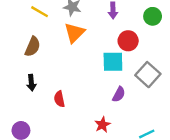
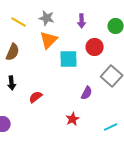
cyan square: (113, 62) -> (69, 59), moved
red semicircle: (59, 99) -> (36, 97), turned 64

